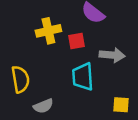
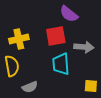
yellow cross: (48, 31) -> (19, 39), moved
red square: (76, 41) -> (56, 36), size x1.5

